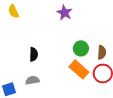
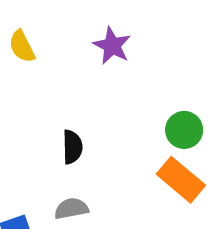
purple star: (64, 13) -> (112, 46), moved

